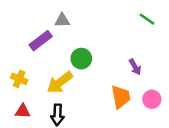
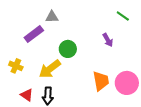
purple arrow: (135, 67) -> (108, 40), moved
pink circle: (152, 99) -> (127, 83), size x1.5
red triangle: (23, 111) -> (27, 95), moved, turned 32

